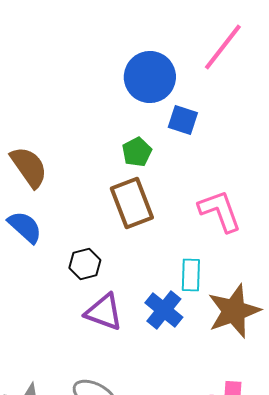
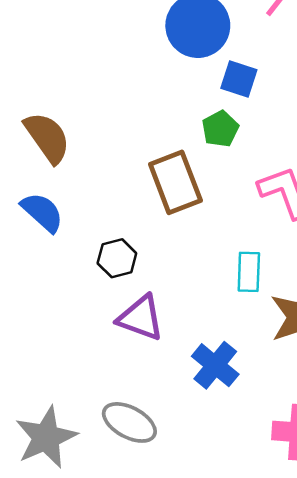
green pentagon: (137, 152) -> (220, 129), moved
blue cross: (164, 310) -> (215, 365), moved

